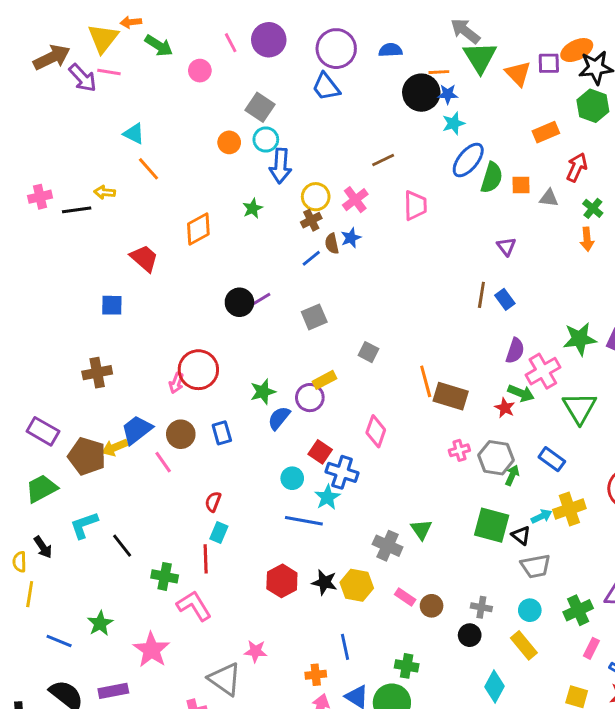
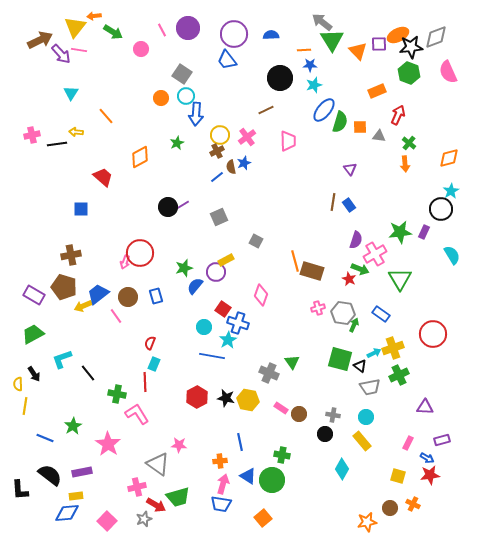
black circle: (421, 93) -> (280, 78), moved
cyan triangle: (134, 134) -> (71, 93), moved, turned 35
brown pentagon: (87, 456) -> (64, 287), moved
green cross: (578, 610) -> (399, 375), moved

